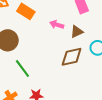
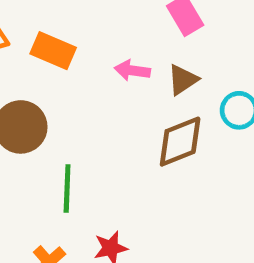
green line: (22, 68) -> (67, 188), turned 48

